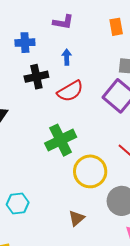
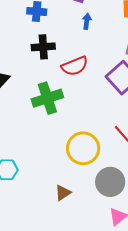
blue arrow: (67, 57) -> (87, 21), moved
green cross: (61, 140) -> (47, 98), moved

